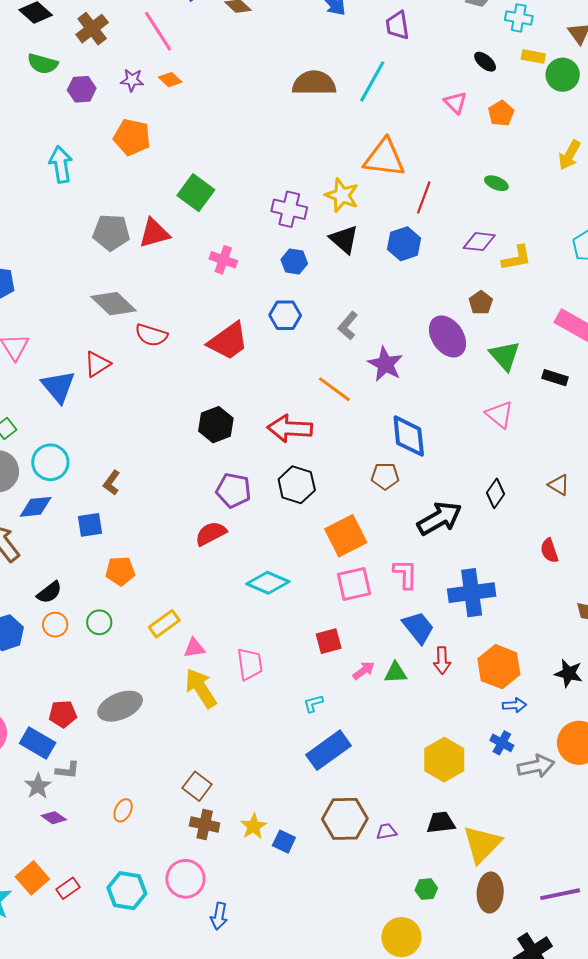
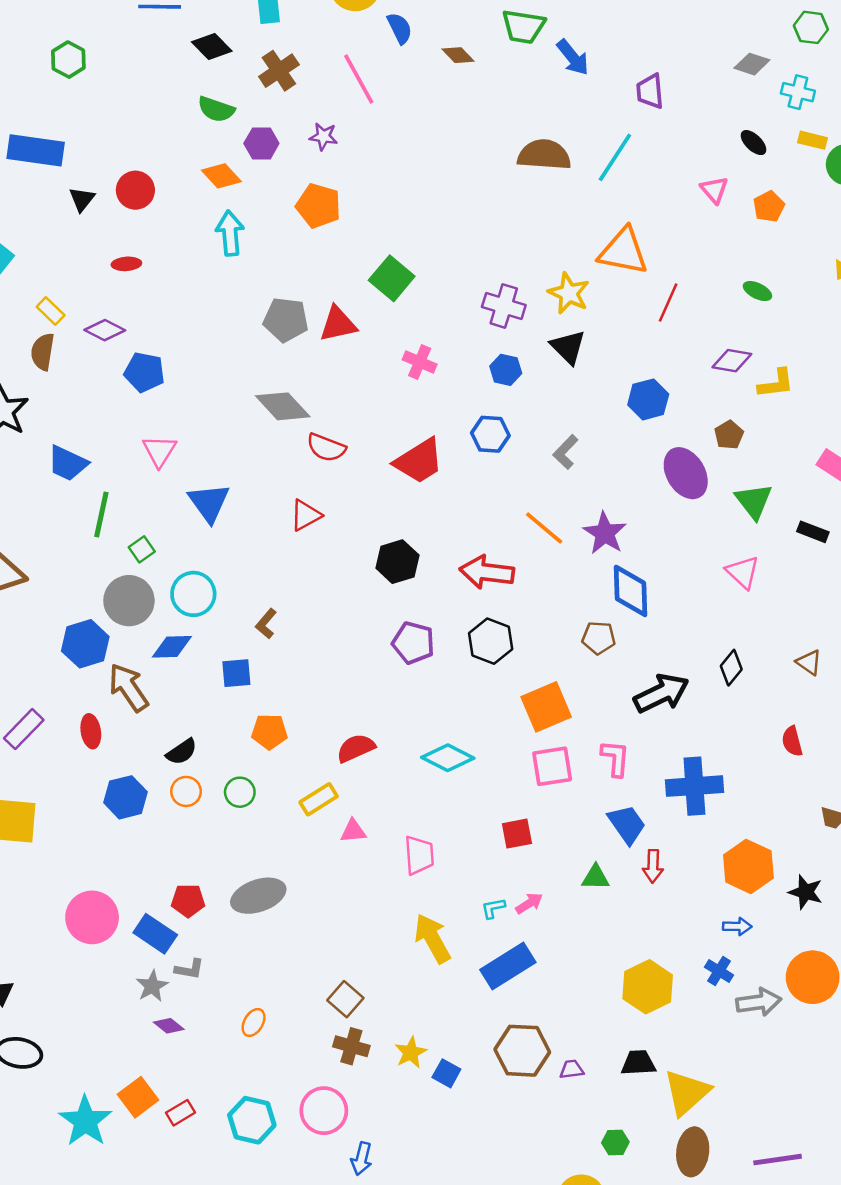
orange diamond: (170, 80) -> (221, 176), moved, size x1.4
blue hexagon: (404, 244) -> (648, 399), moved
red triangle: (97, 364) -> (306, 515), moved
purple star: (385, 364) -> (605, 533), moved
red semicircle: (211, 534) -> (356, 748), moved
orange hexagon: (499, 667) -> (748, 866), moved
pink arrow: (364, 670) -> (529, 903), moved
yellow arrow: (201, 688) -> (432, 938), moved

